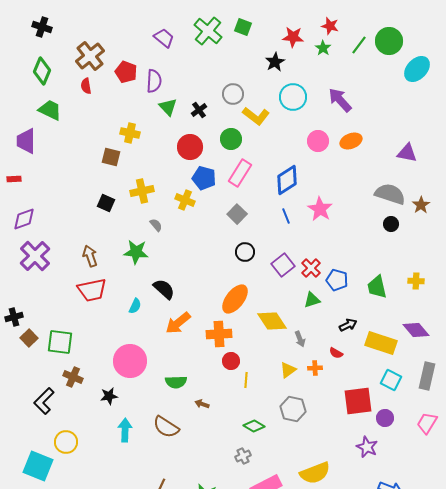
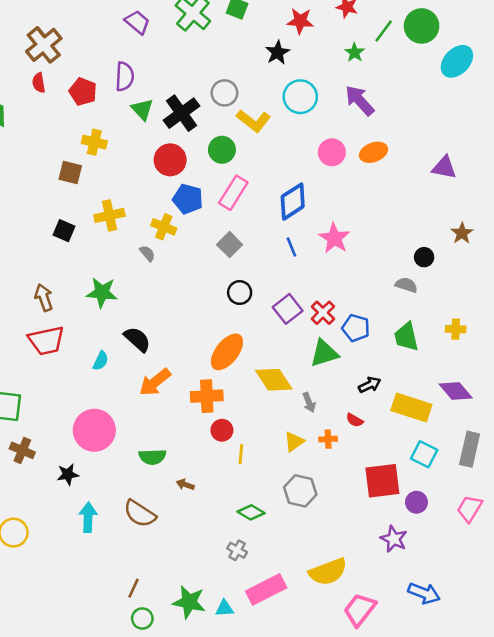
green star: (323, 48) -> (355, 52), moved
red pentagon: (126, 72) -> (83, 92), moved
black cross: (199, 110) -> (181, 113), size x1.8
gray semicircle: (390, 194) -> (406, 285), moved, size x0.6
gray semicircle: (156, 225) -> (147, 253), moved
green triangle: (312, 300) -> (324, 353), size x1.4
gray cross: (243, 456) -> (237, 550), turned -35

